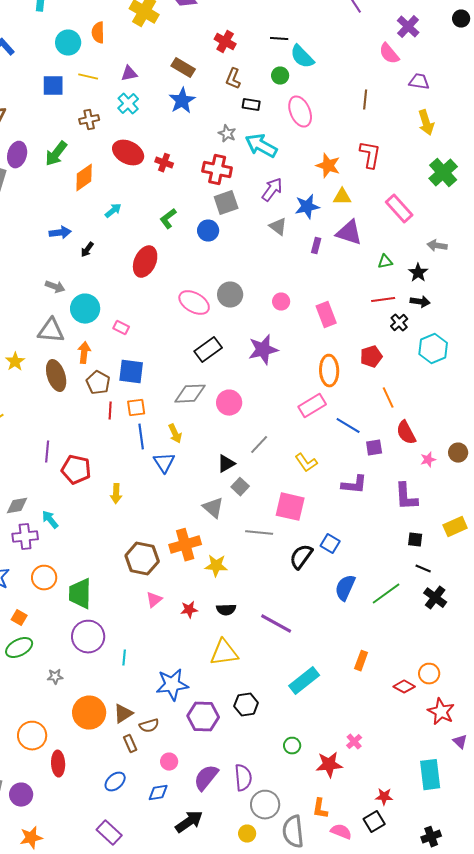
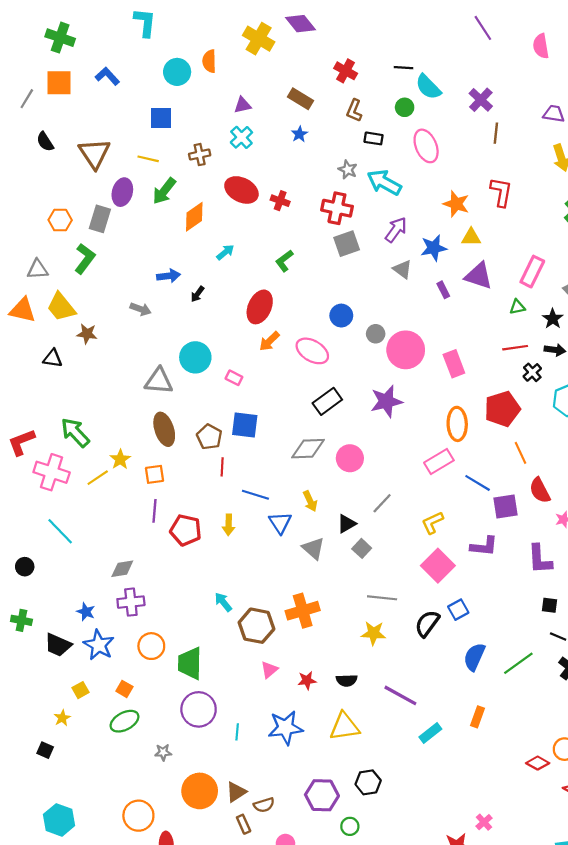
purple cross: (408, 27) -> (481, 100), moved
pink semicircle: (389, 54) -> (541, 46), moved, turned 30
yellow line: (88, 77) -> (148, 159), moved
blue star: (182, 101) -> (299, 134), size x0.6
pink rectangle: (399, 209) -> (532, 272), moved, turned 68
blue circle: (208, 231) -> (341, 316), moved
purple rectangle: (316, 246) -> (443, 290), turned -42
gray arrow: (55, 287) -> (141, 309), moved
gray circle: (230, 295) -> (376, 334), moved, size x0.7
pink circle: (281, 302) -> (406, 350), size x2.0
orange arrow: (84, 353) -> (269, 341), moved, turned -140
red pentagon: (371, 357) -> (502, 409), size x1.5
yellow star: (15, 362) -> (120, 459), moved
orange square: (136, 408) -> (155, 474), moved
yellow arrow: (175, 434) -> (310, 501), moved
blue line: (141, 437) -> (255, 495), turned -65
purple square: (374, 448) -> (505, 507), size x1.4
yellow L-shape: (306, 463) -> (432, 523), turned 100
yellow arrow: (116, 494) -> (229, 525), moved
pink square: (290, 507) -> (438, 566), moved, turned 32
gray triangle: (213, 508) -> (313, 548), moved
cyan arrow: (50, 520) -> (223, 602), moved
blue square: (330, 544) -> (458, 610), turned 30
yellow star: (216, 566) -> (373, 633), moved
orange rectangle: (361, 661) -> (478, 717), moved
cyan rectangle: (304, 681) -> (430, 733), moved, size x0.7
blue star: (172, 685) -> (285, 728), moved
green circle: (292, 746) -> (350, 826), moved

